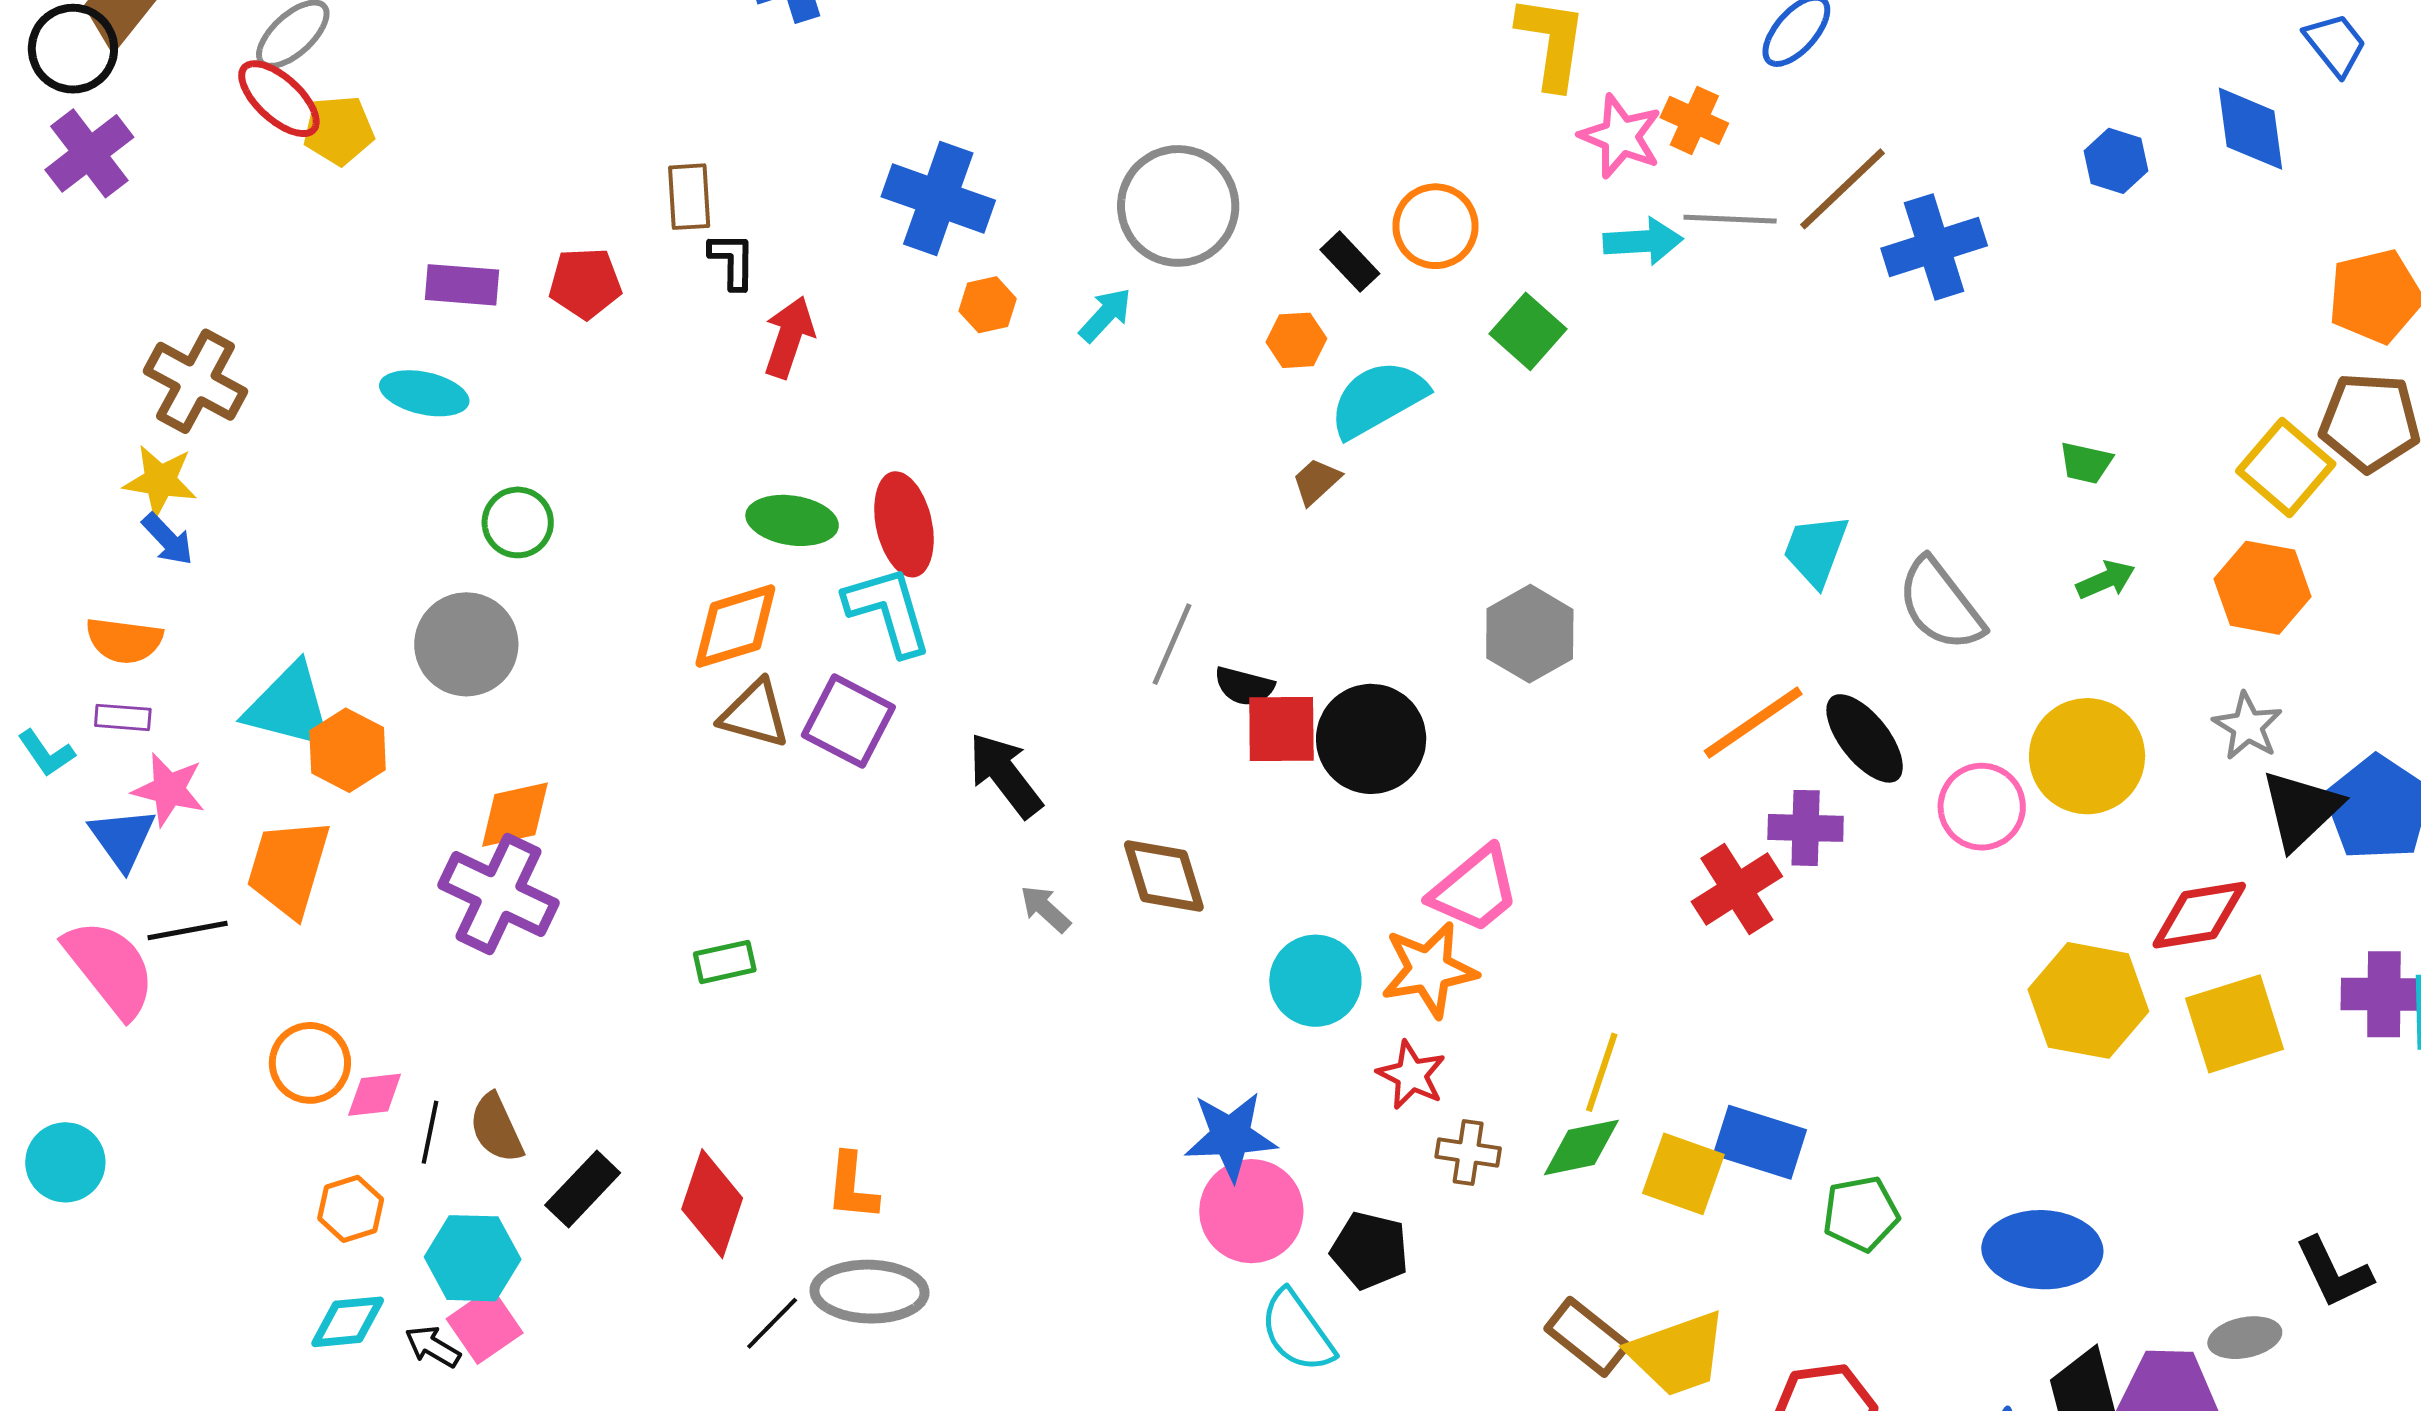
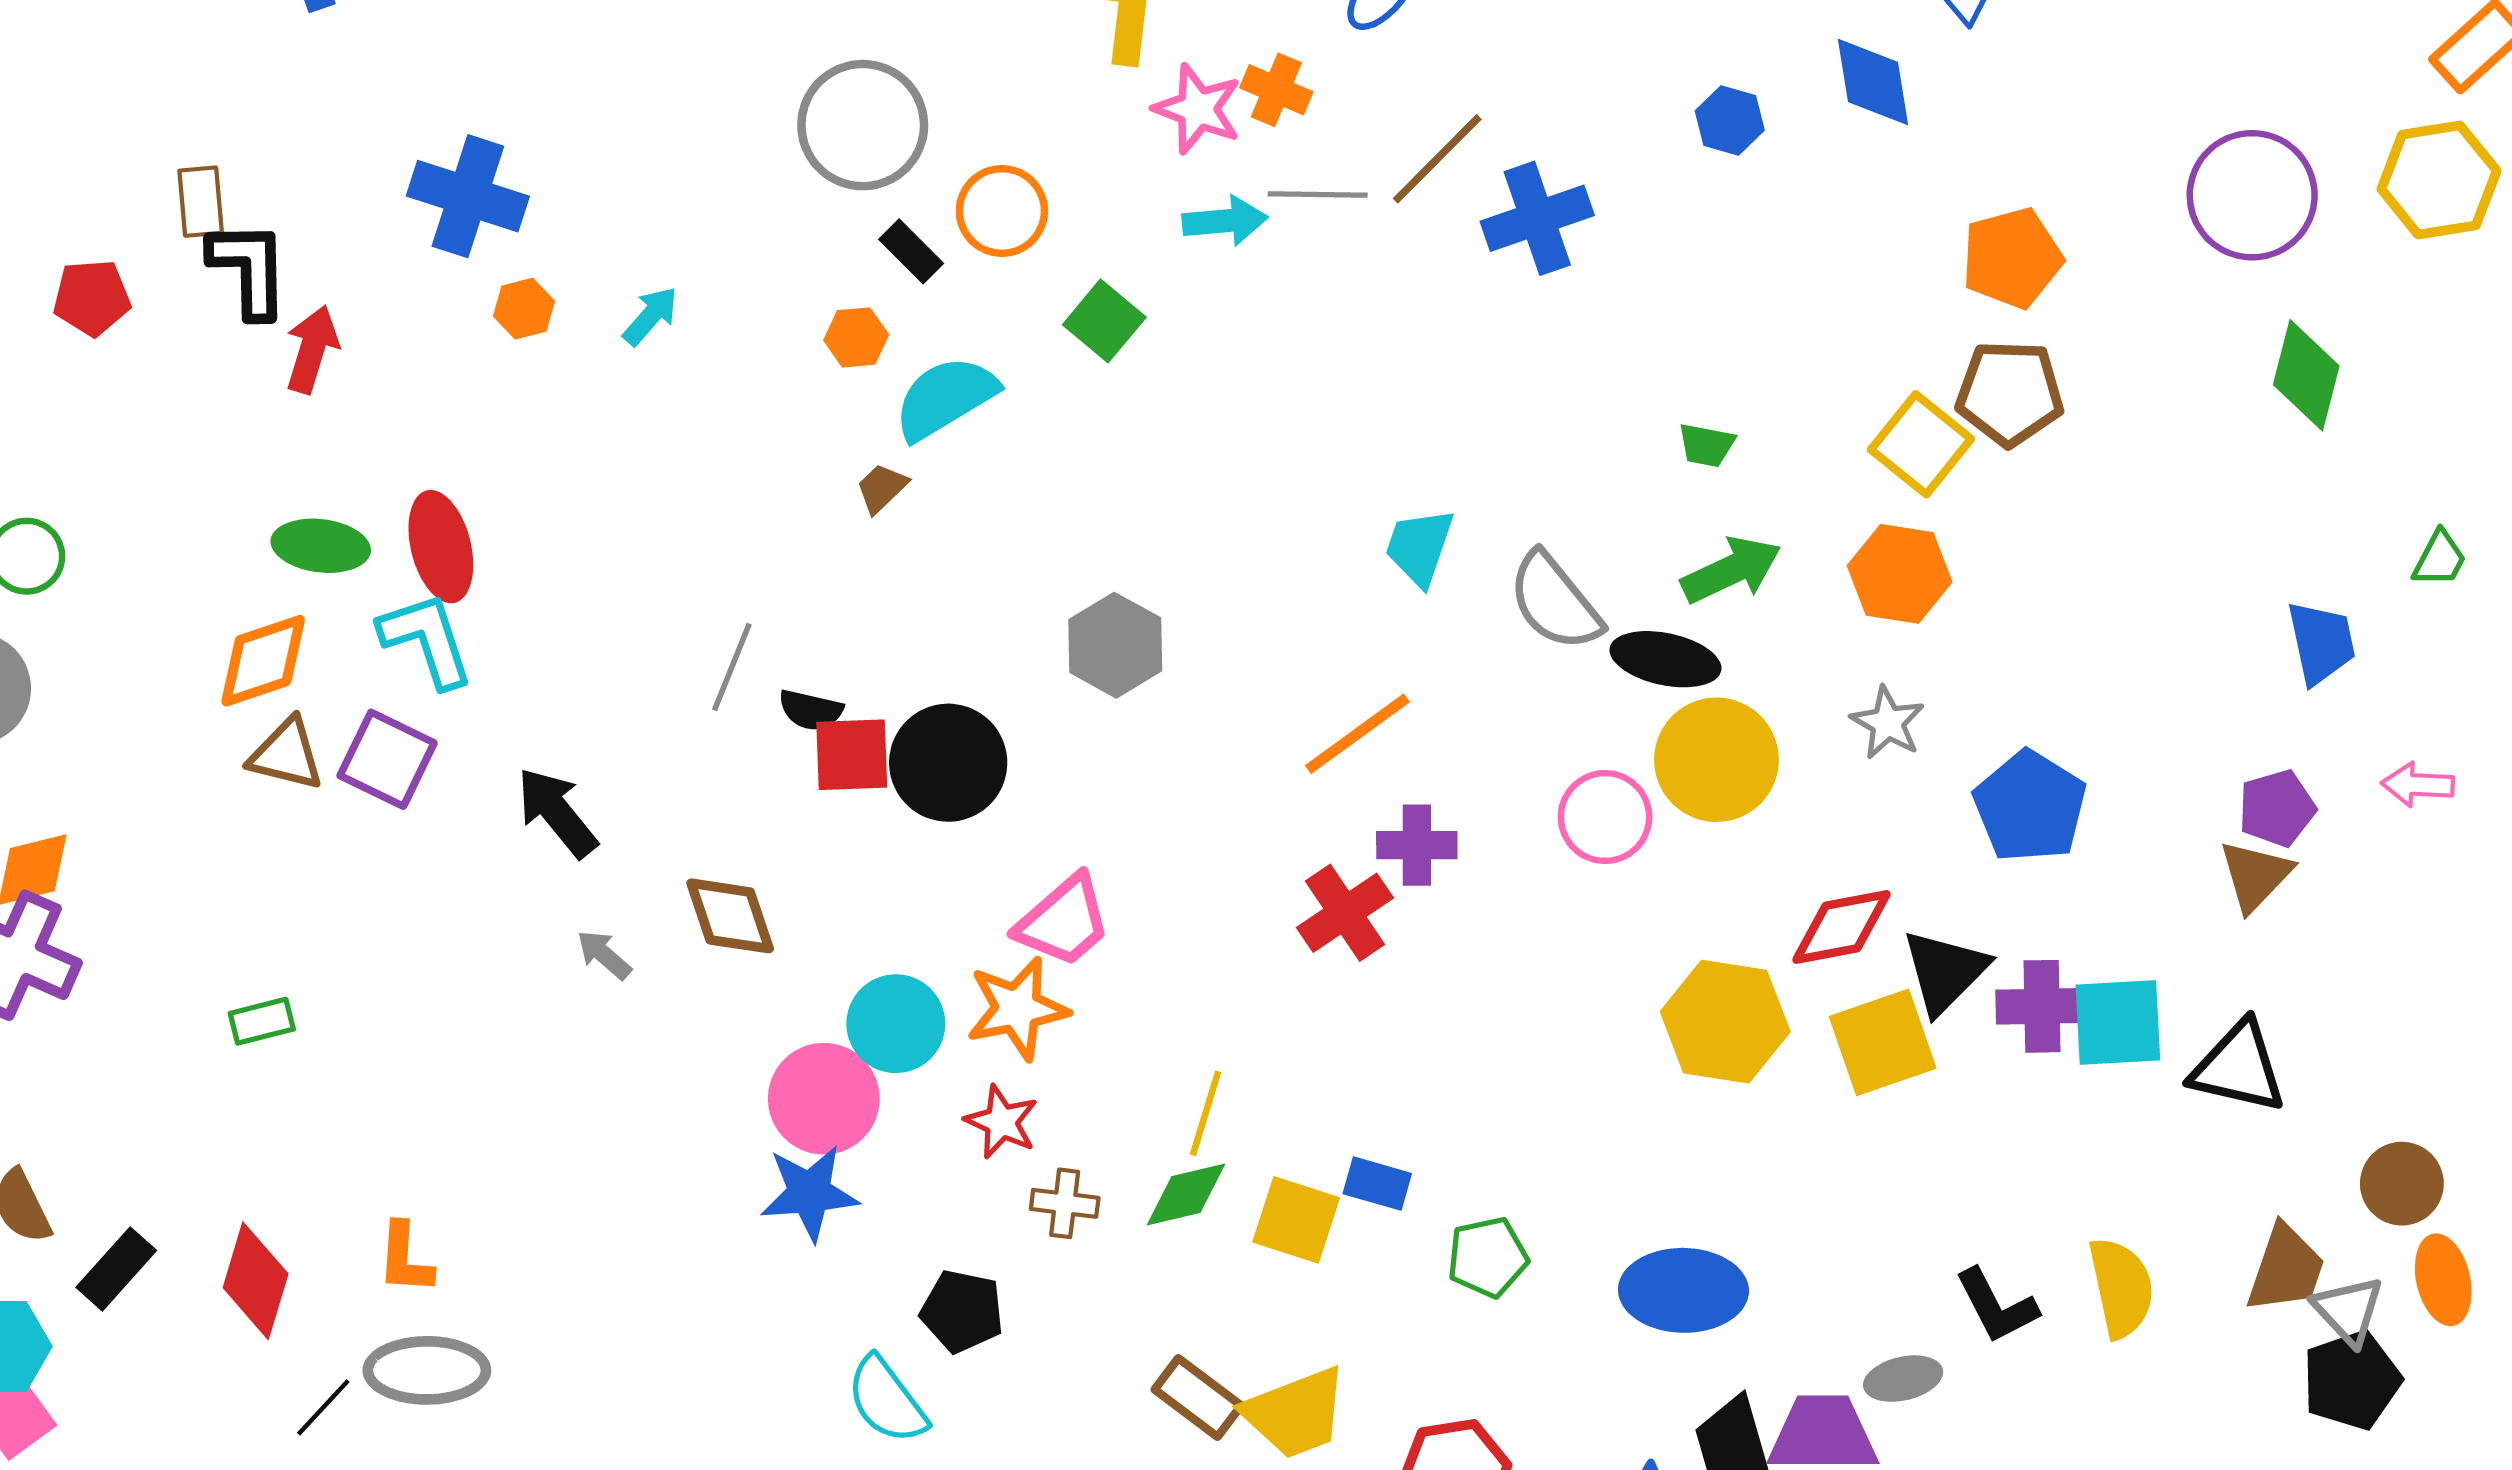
gray circle: (1178, 206) -> (863, 125), moved
black L-shape: (732, 261) -> (249, 269), size x1.6
green arrow: (2106, 580) -> (1731, 570), size x1.6
black ellipse: (1865, 738) -> (1665, 659), moved, turned -38
black triangle: (2301, 810) -> (1945, 971), moved
blue rectangle: (1760, 1142) -> (1377, 1184), size x0.7
pink circle: (1251, 1211) -> (824, 1099), moved

